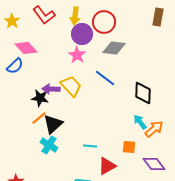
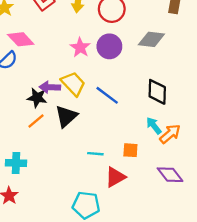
purple circle: (82, 34) -> (109, 46), moved
gray diamond: (114, 48) -> (151, 39), moved
blue line: (105, 78) -> (107, 95), moved
black triangle: (53, 124) -> (66, 116), moved
cyan cross: (49, 145) -> (16, 163), moved, turned -30
orange square: (129, 147) -> (130, 150), moved

